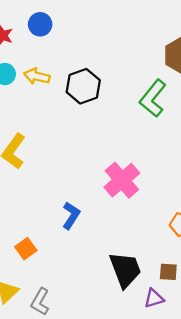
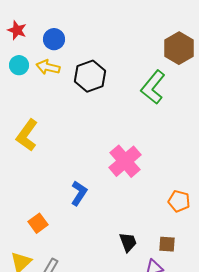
blue circle: (40, 24) -> (54, 39), moved
black trapezoid: (125, 270) -> (128, 242), size x0.6

